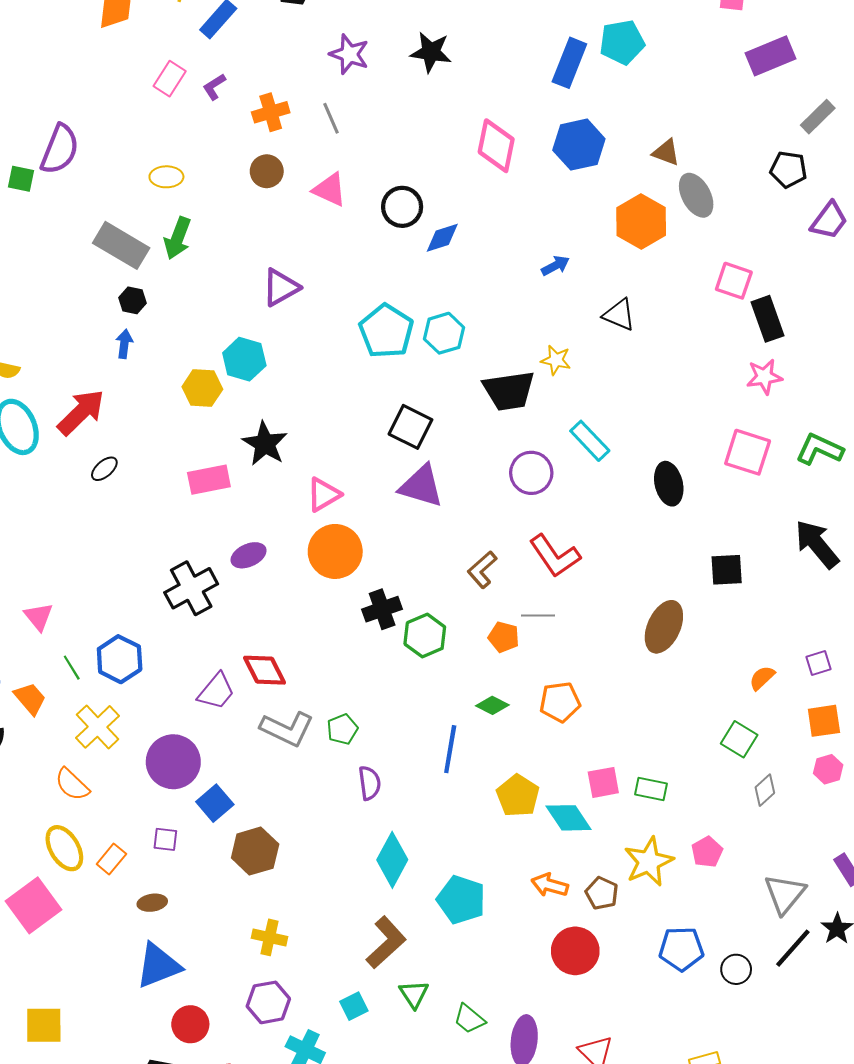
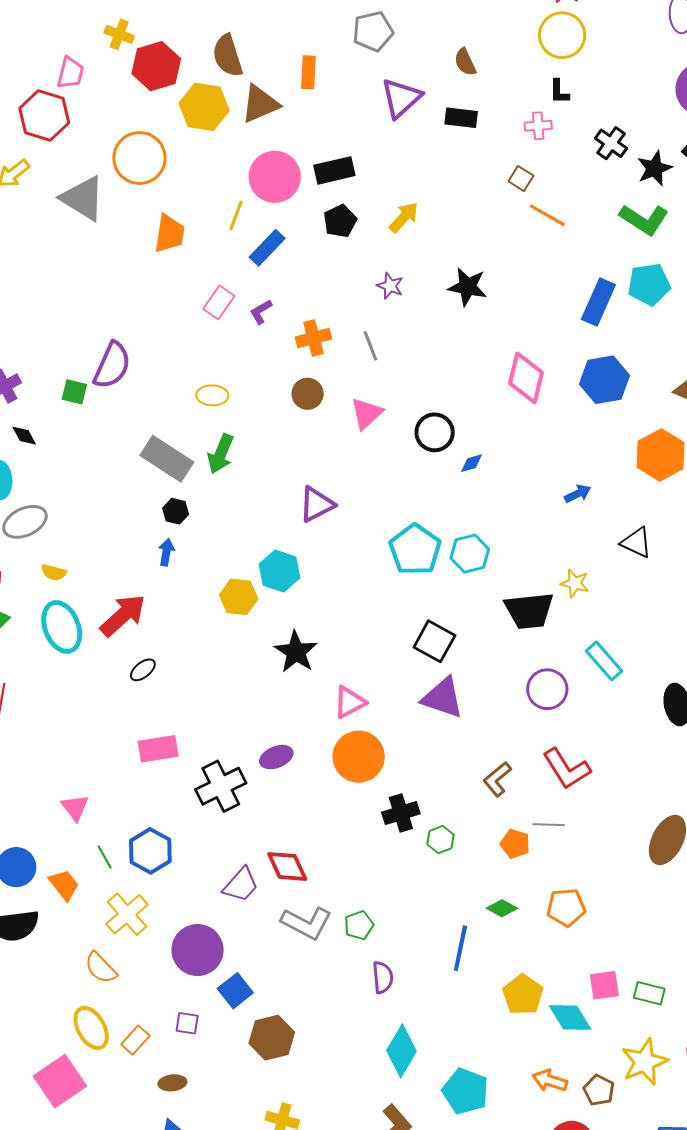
purple star: (349, 54) -> (390, 286), size x0.7
pink triangle: (330, 190) -> (367, 413), turned 51
blue diamond: (442, 238) -> (472, 463), size x0.7
pink rectangle: (209, 480) -> (158, 749), moved
green hexagon: (425, 636) -> (440, 840), size x0.7

